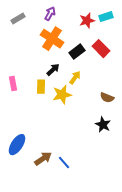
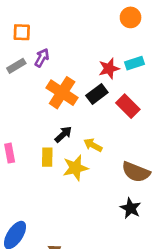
purple arrow: (50, 14) -> (42, 58), moved
black rectangle: (77, 52) -> (97, 94), moved
yellow arrow: (75, 78) -> (93, 145), turned -96
brown semicircle: (107, 98) -> (136, 172), size x1.5

